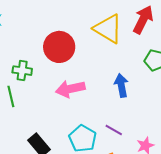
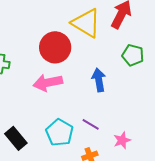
red circle: (59, 47) -> (55, 47), moved

